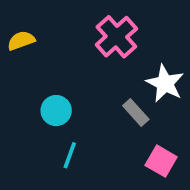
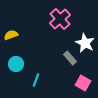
yellow semicircle: (21, 41) -> (11, 35), moved
cyan circle: (56, 111) -> (16, 64), moved

